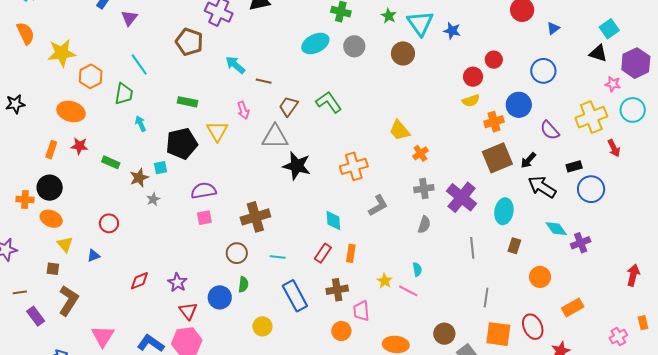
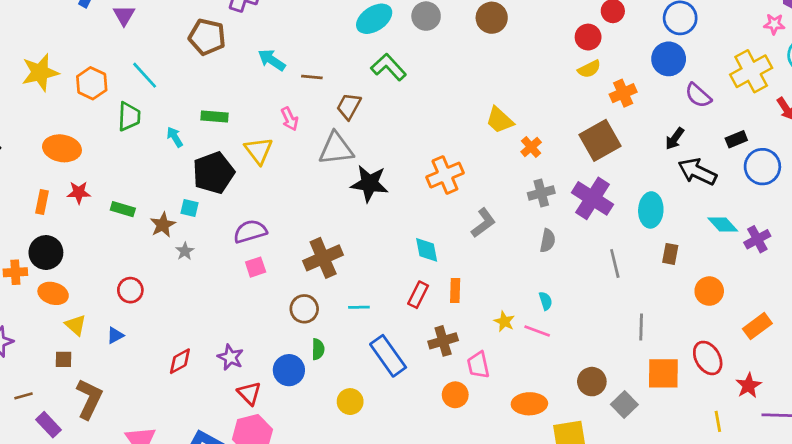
orange hexagon: (91, 76) -> (92, 83), moved
green L-shape: (329, 102) -> (389, 67), moved
blue circle: (519, 105) -> (669, 59), moved
cyan arrow: (141, 124) -> (175, 137), moved
brown square: (497, 158) -> (600, 140), moved
cyan square: (161, 168) -> (190, 208), turned 32

